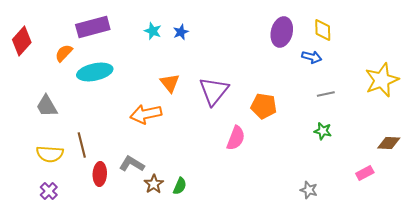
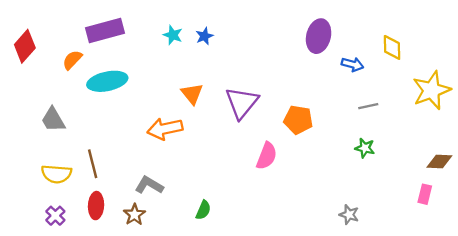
yellow diamond: (323, 30) -> (392, 47), moved
pink rectangle: (365, 173) -> (425, 194), moved, turned -48
red ellipse: (100, 174) -> (96, 206), moved
brown star: (154, 184) -> (134, 215), moved

